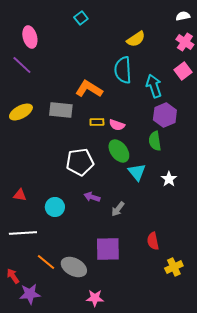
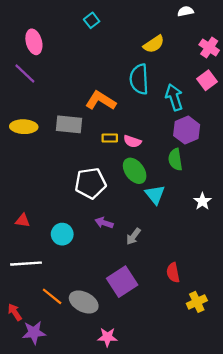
white semicircle: (183, 16) -> (185, 11), moved
yellow ellipse: (21, 112) -> (24, 127), turned 30
white star: (169, 179) -> (202, 201), moved
purple square: (108, 249) -> (122, 282), turned -32

